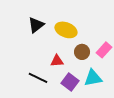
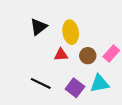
yellow ellipse: (66, 30) -> (71, 32), turned 60
red triangle: (57, 61) -> (61, 55), moved

